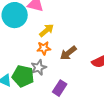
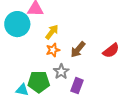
gray star: (39, 68) -> (61, 72), moved

